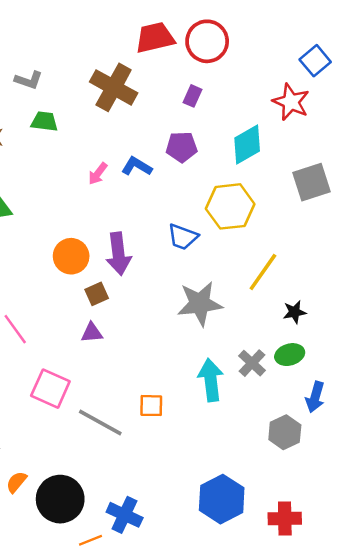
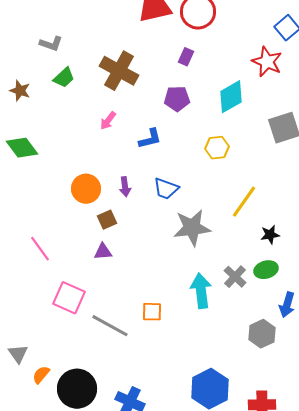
brown cross: (114, 87) -> (119, 71), moved
green trapezoid: (44, 121) -> (64, 78), turned 130
blue L-shape: (137, 166) -> (150, 139), moved, turned 135
yellow hexagon: (230, 206) -> (217, 148), size x0.6
blue trapezoid: (183, 237) -> (166, 189), moved
purple arrow: (118, 254) -> (125, 187), size x0.6

